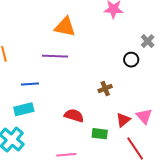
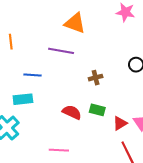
brown cross: (105, 88) -> (96, 78), moved
green rectangle: (100, 134) -> (97, 110), moved

